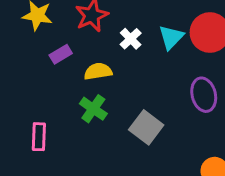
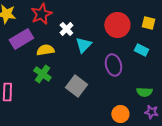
cyan triangle: (171, 37) -> (83, 45), moved
purple rectangle: (61, 54) -> (21, 39), size x1.6

